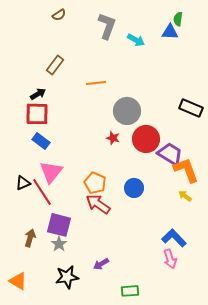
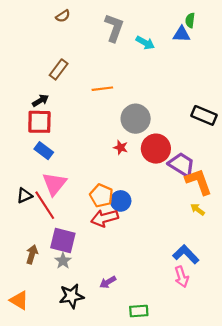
blue circle: (134, 188) -> (121, 201), moved
red arrow: (98, 204) -> (105, 218), turned -50

